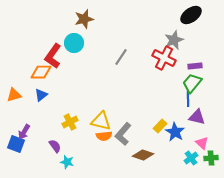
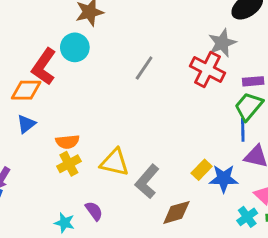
blue star: (175, 132) -> (224, 179), turned -30
orange semicircle: (104, 136) -> (67, 142), moved
purple semicircle: (55, 146) -> (94, 211), moved
brown diamond: (143, 155) -> (176, 212), turned -35

